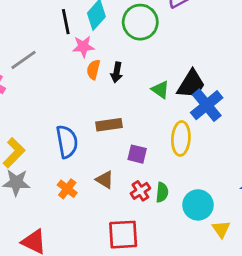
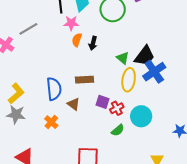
yellow ellipse: (181, 138) -> (129, 80), moved
brown triangle: (105, 180) -> (74, 104), moved
red cross: (140, 191) -> (117, 108), moved
green semicircle: (162, 192) -> (118, 130), turned 40
cyan circle: (198, 205) -> (141, 116), moved

